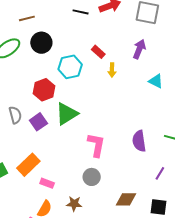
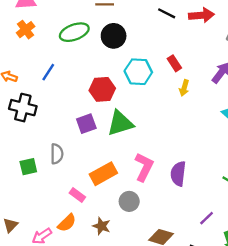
gray semicircle: (15, 115) -> (57, 154), moved
purple semicircle: (139, 141) -> (178, 174), moved
orange rectangle: (28, 165) -> (103, 174), moved

